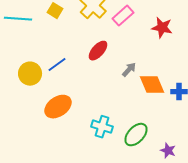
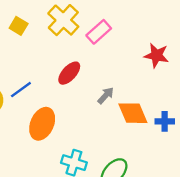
red star: (162, 28) -> (156, 55), moved
orange ellipse: (58, 107) -> (42, 124), moved, turned -32

